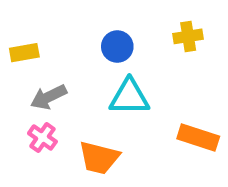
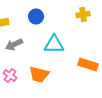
blue circle: (117, 47) -> (36, 16), moved
pink cross: (42, 138) -> (10, 75), moved

